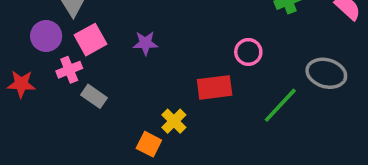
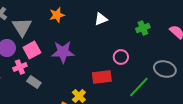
purple star: (145, 43) -> (63, 52), size x1.6

